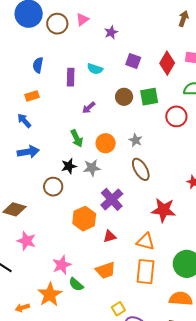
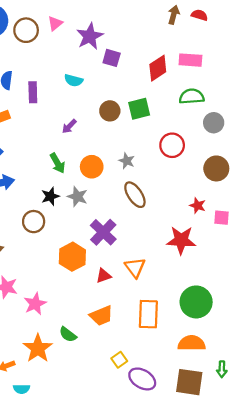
purple star: (111, 32) -> (90, 36), size x1.6
purple square: (133, 61) -> (112, 58), moved
red diamond: (167, 63) -> (158, 68), turned 30
purple rectangle: (71, 77) -> (33, 92), moved
red circle: (176, 116) -> (172, 145), moved
gray star: (92, 168) -> (77, 197), turned 30
red star: (163, 210) -> (181, 240), moved
orange triangle: (145, 242) -> (135, 268), moved, turned 42
pink star: (62, 265) -> (35, 304), moved

